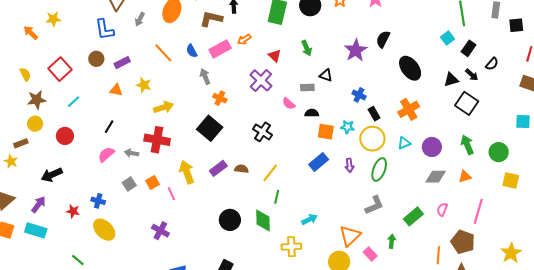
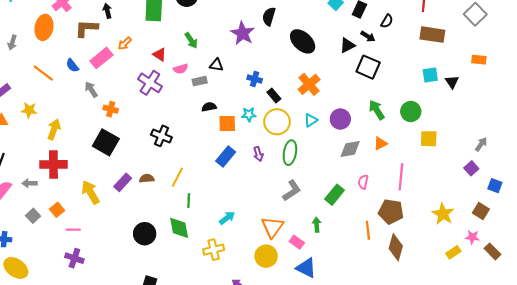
pink semicircle: (289, 104) -> (181, 69), moved, turned -48
yellow arrow: (164, 107) -> (54, 129), turned -42
pink line: (171, 194) -> (73, 230), moved, turned -56

